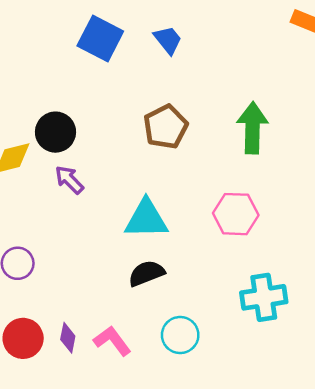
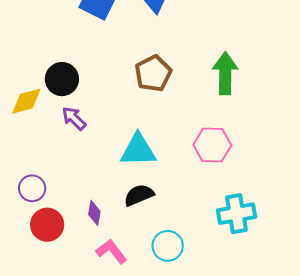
red circle: (23, 338) -> (47, 225), moved
purple diamond: (68, 338) -> (94, 213), moved

